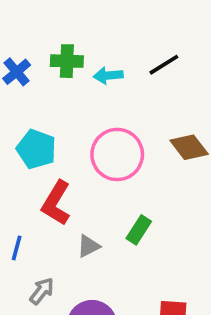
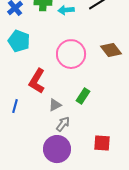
cyan pentagon: (36, 149) -> (19, 41), moved
gray arrow: (42, 291) -> (63, 124), moved

